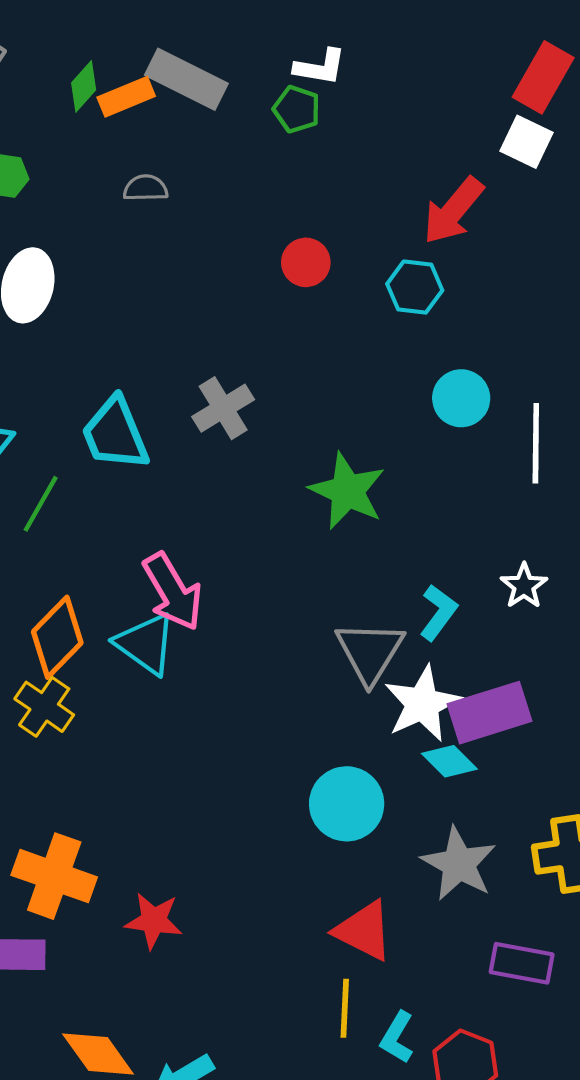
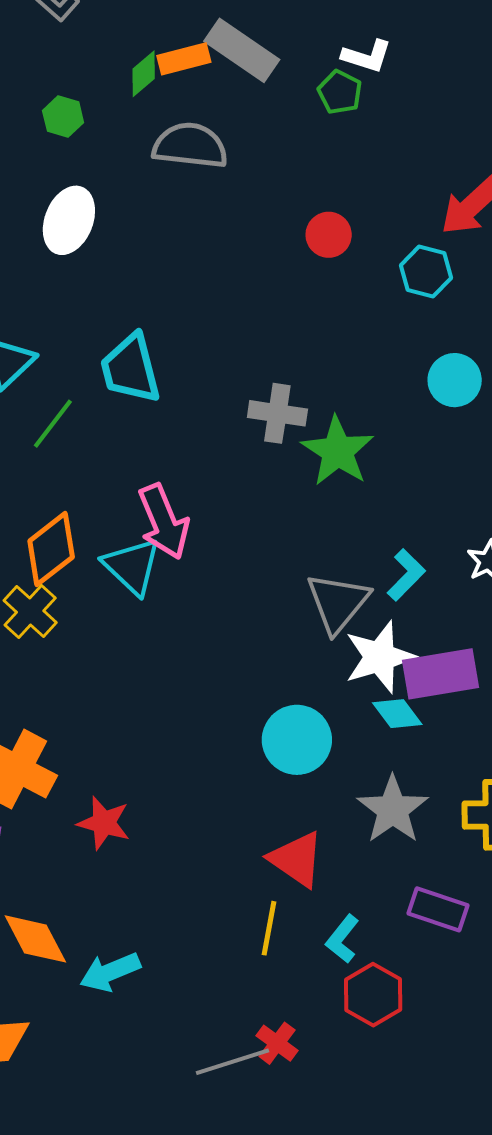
green diamond: (84, 86) -> (144, 74), moved
gray semicircle: (146, 188) -> (190, 146), size x1.8
gray cross: (223, 408) -> (277, 413), moved, turned 32
cyan L-shape: (397, 1037) -> (342, 939), moved

